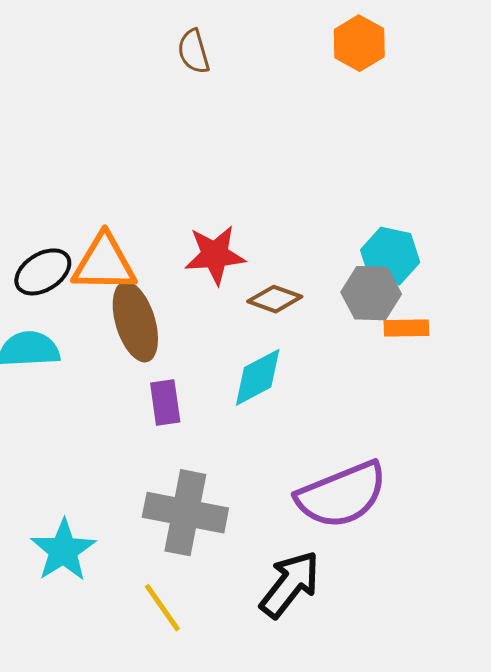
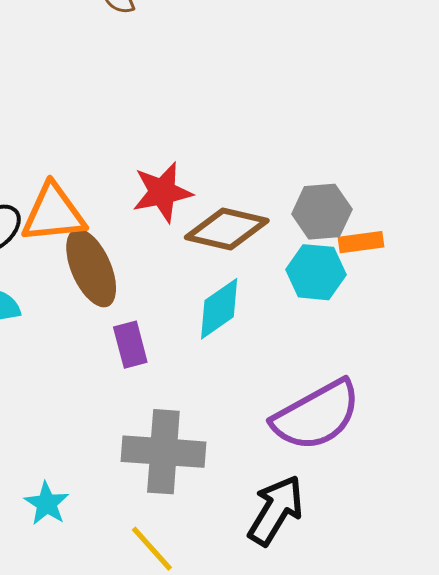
cyan hexagon: (390, 256) -> (316, 272), moved
brown diamond: (275, 299) -> (227, 229), size x1.5
cyan star: (63, 550) -> (47, 504), size x0.7

